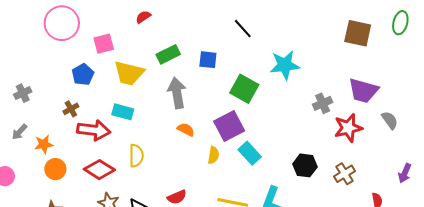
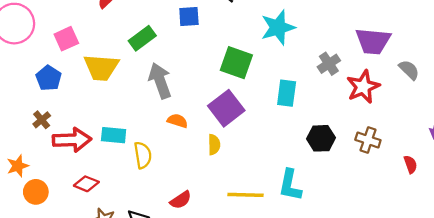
blue square: (208, 60) -> (189, 17), moved
cyan rectangle: (123, 112) -> (114, 135), moved
cyan rectangle: (250, 153) -> (287, 93), moved, turned 60
yellow semicircle: (136, 156) -> (143, 155), moved
red diamond: (99, 170) -> (86, 184), size x0.7
brown cross: (345, 174) -> (368, 140), turned -30

